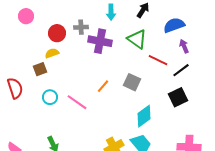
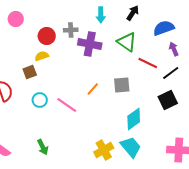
gray square: (132, 82) -> (122, 85), turned -30

